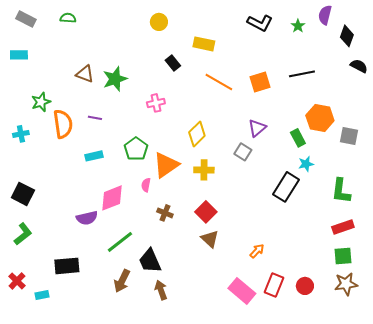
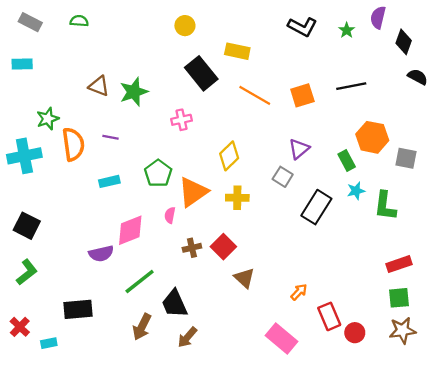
black rectangle: (173, 63) -> (201, 73), size x1.8
cyan cross: (21, 134) -> (24, 156), size x1.8
black rectangle: (286, 187) -> (316, 207), moved
green L-shape: (341, 191) -> (385, 206), moved
red square: (206, 212) -> (223, 247), moved
brown cross: (165, 213) -> (192, 248), turned -35
red rectangle: (274, 285) -> (329, 316), moved, turned -45
brown arrow: (161, 290) -> (187, 337), turned -120

